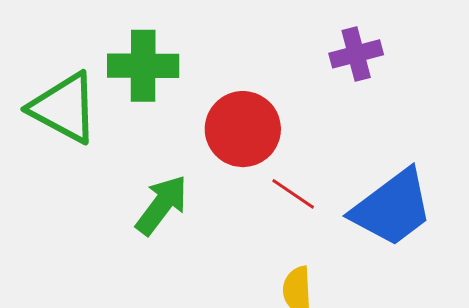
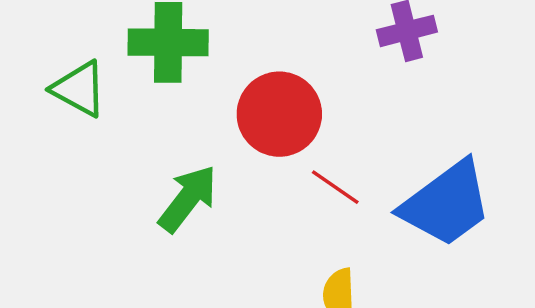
green triangle: (64, 108) -> (79, 89), size x0.7

